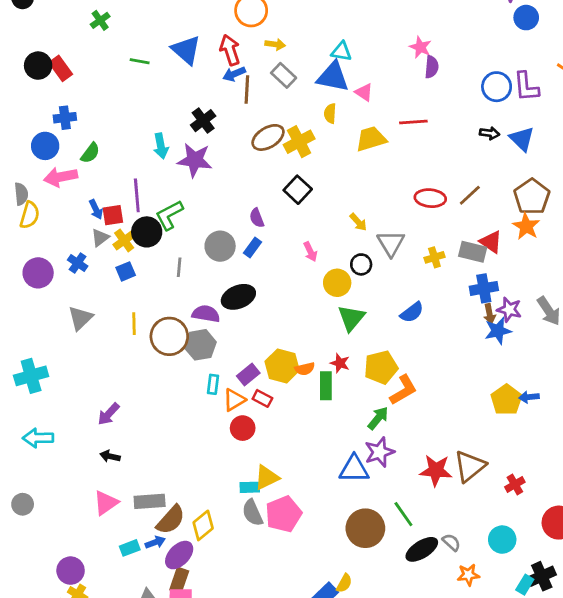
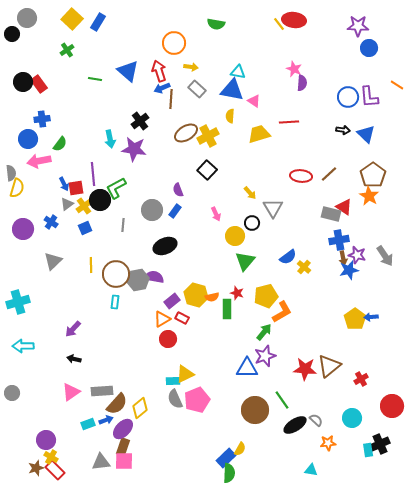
yellow cross: (434, 257) -> (304, 267), moved, turned -32
purple semicircle: (206, 314) -> (154, 277), moved
cyan rectangle: (213, 384) -> (115, 302), moved
cyan rectangle: (525, 585) -> (368, 450), turned -40

